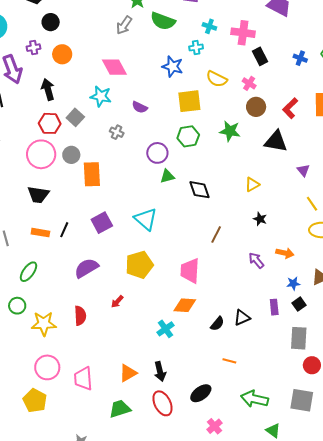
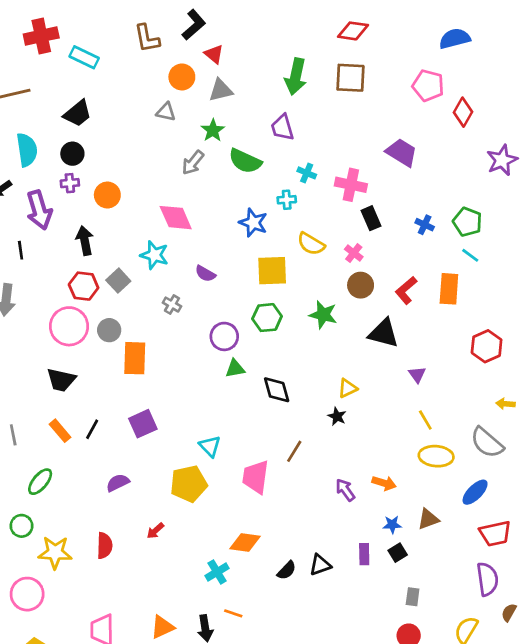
black circle: (51, 22) -> (72, 154), moved
cyan triangle: (146, 219) -> (210, 446), moved, size x0.7
black star: (260, 219) -> (337, 416), moved
orange rectangle: (40, 233) -> (60, 431), turned 36
purple semicircle: (86, 268) -> (118, 483), size x0.7
pink trapezoid: (190, 271) -> (256, 477), moved
gray rectangle: (299, 338) -> (413, 597), moved, size x0.6
orange line: (229, 361) -> (233, 613), moved
pink circle: (47, 367) -> (27, 594), moved

